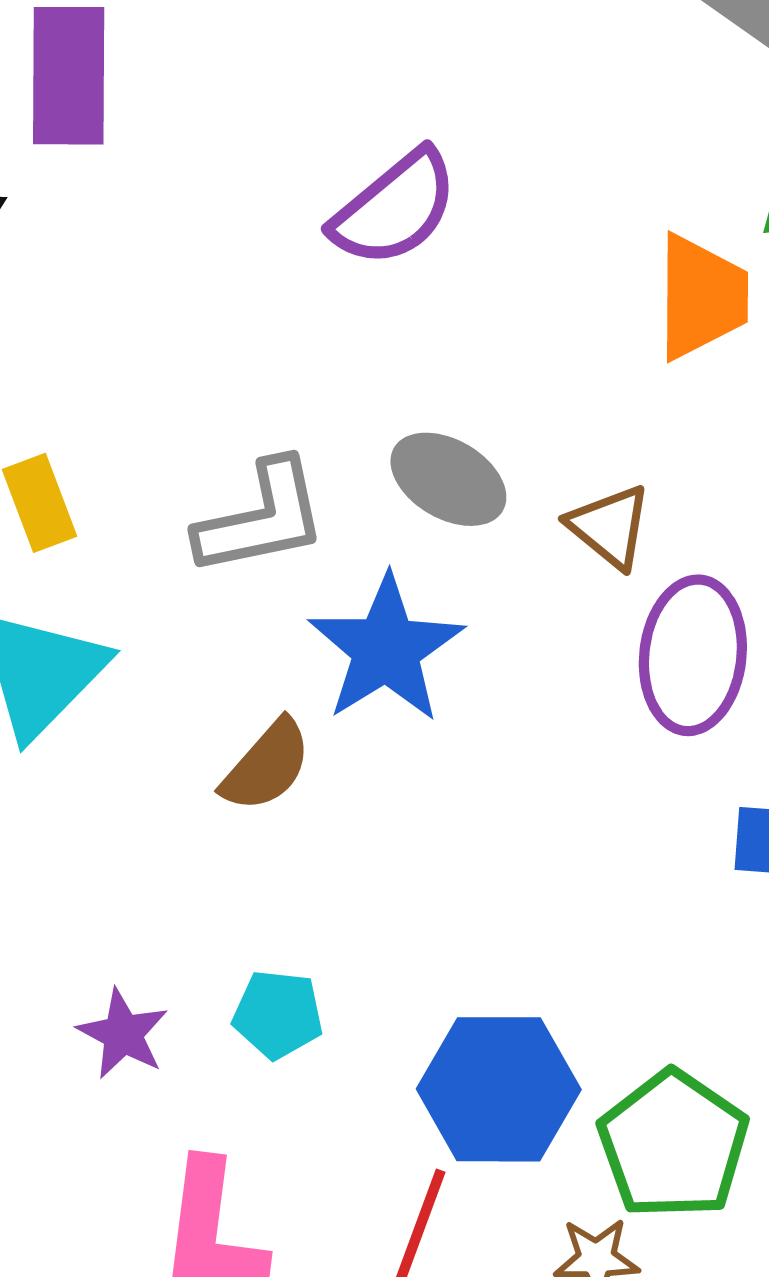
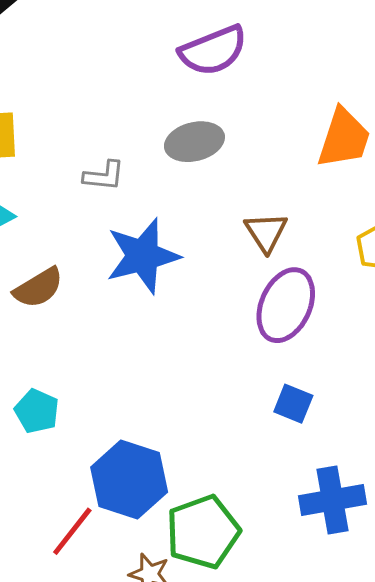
gray ellipse: (448, 479) -> (194, 142), moved, turned -62
gray L-shape: (261, 518) -> (104, 176), size x0.6
brown semicircle: (267, 766) -> (38, 288), moved

